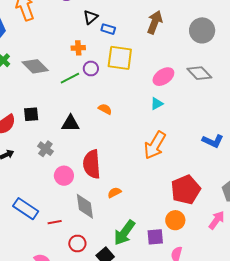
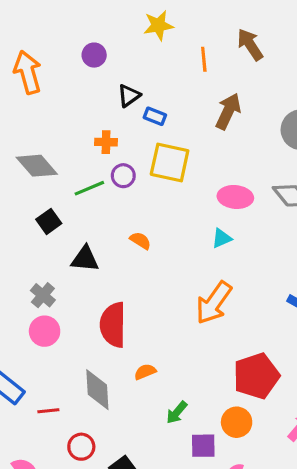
pink ellipse: (163, 77) -> (235, 197), turned 35
black square: (31, 114) -> (49, 221), moved, turned -35
pink circle: (64, 176) -> (45, 331), moved
green arrow: (124, 233) -> (177, 413), moved, size x0.6

